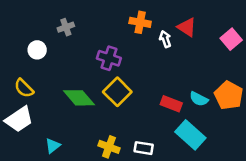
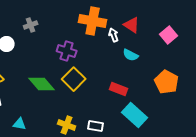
orange cross: (140, 22) -> (93, 21), size x1.5
cyan semicircle: (199, 99) -> (131, 55), moved
cyan triangle: (53, 146) -> (20, 124), turned 48

